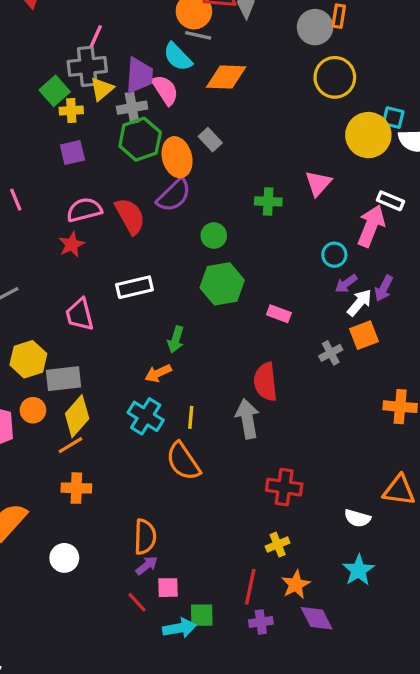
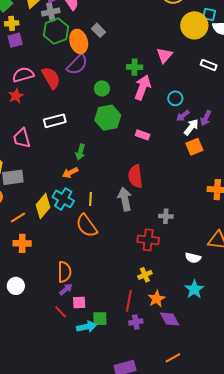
yellow cross: (71, 111) -> (12, 23), moved
pink arrow: (371, 226) -> (143, 87), moved
gray cross: (331, 353) -> (166, 216), moved, turned 32
yellow diamond: (77, 416) -> (43, 206), moved

